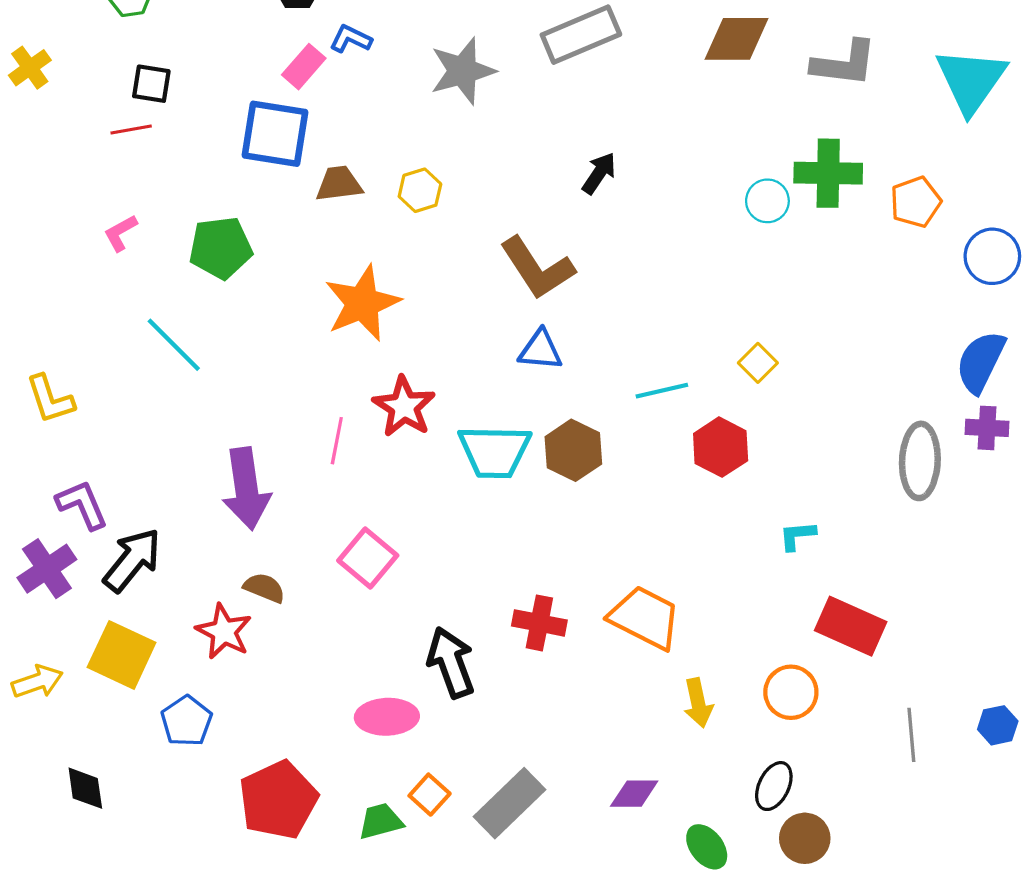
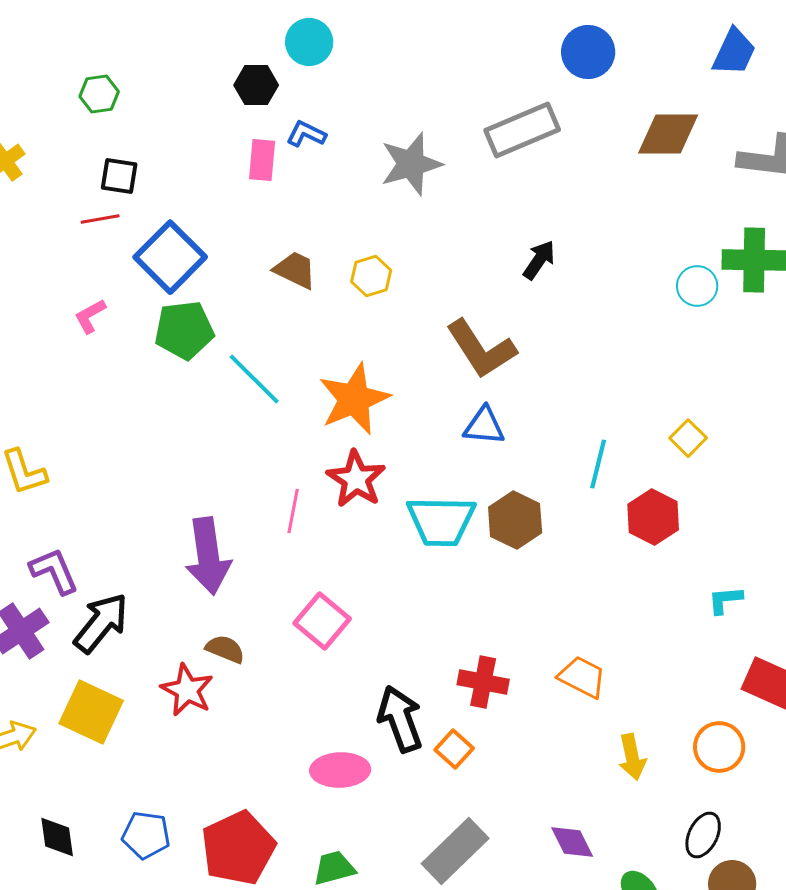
pink rectangle: (304, 67) -> (262, 160), turned -36
blue square: (275, 134) -> (170, 257), moved, turned 36
brown trapezoid: (339, 184) -> (295, 270), turned 33
orange star: (362, 303) -> (354, 399), moved
cyan line: (174, 345) -> (254, 379), moved
cyan line: (662, 391) -> (598, 464), turned -63
orange trapezoid: (645, 618) -> (582, 677), size x0.7
blue pentagon: (187, 721) -> (146, 835), moved, turned -30
purple diamond: (634, 794) -> (572, 842), turned 63
orange square: (430, 795) -> (454, 749), moved

